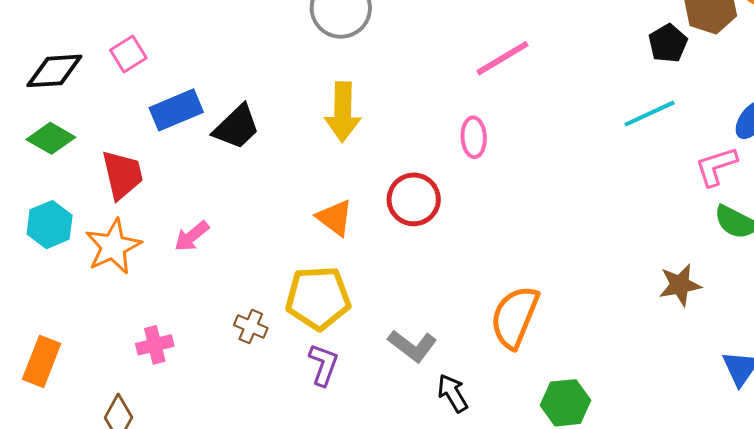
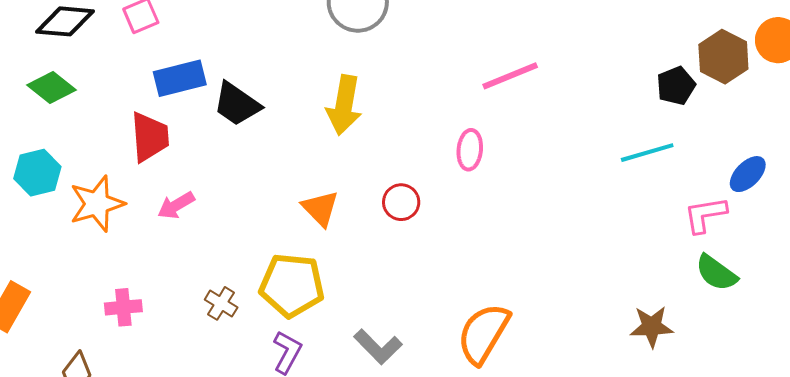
black trapezoid: (237, 127) -> (237, 104), turned 70
red trapezoid: (122, 175) -> (150, 137), moved
red circle: (414, 199) -> (401, 202), size x0.7

